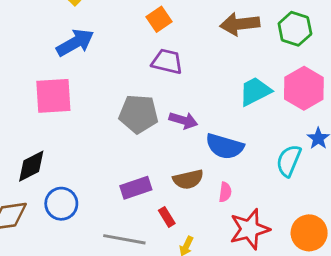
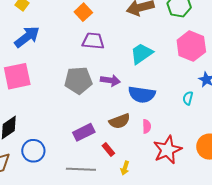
cyan trapezoid: (255, 91) -> (142, 53), moved
cyan semicircle: (289, 161) -> (188, 98), size x0.6

